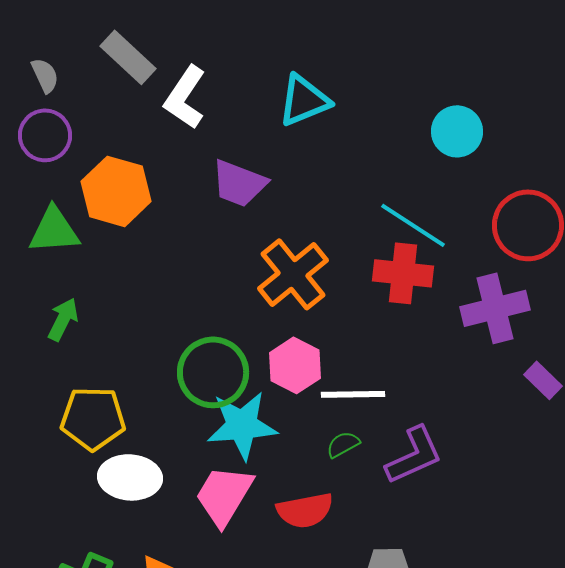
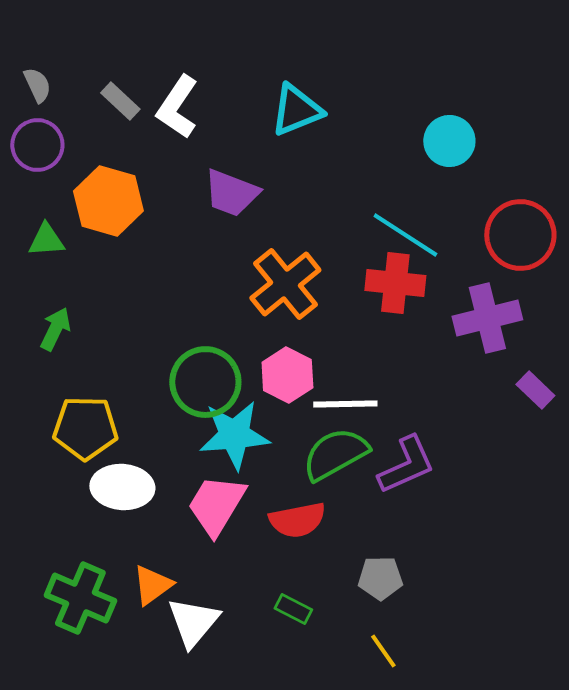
gray rectangle: (128, 57) -> (120, 101), moved, size x0.7
green triangle: (54, 230) -> (46, 240), size x0.7
green semicircle: (343, 444) -> (335, 454), size x2.0

